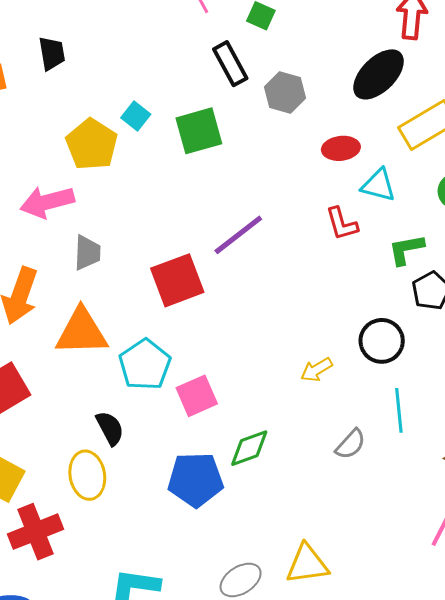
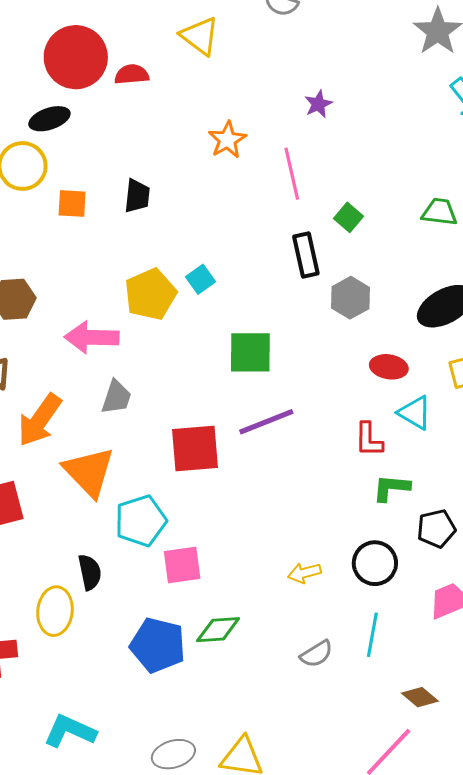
green square: (199, 131) -> (250, 352), moved
green L-shape: (406, 249) -> (391, 488), moved
orange triangle: (82, 332) -> (89, 472), turned 32

